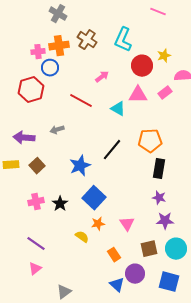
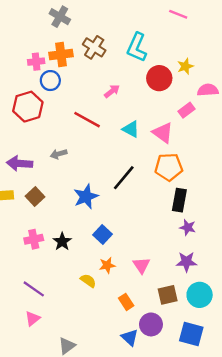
pink triangle: (138, 95) -> (163, 133), moved, turned 36
blue square: (94, 198) -> (102, 234), size x0.7
purple star: (159, 198) -> (188, 227), moved

